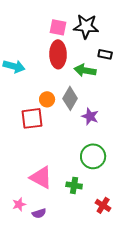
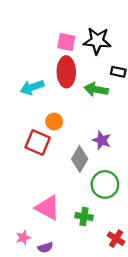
cyan arrow: (14, 66) -> (32, 87), moved, turned 145
gray diamond: (70, 98) -> (80, 159), moved
red square: (32, 118) -> (38, 143), turned 30

